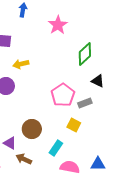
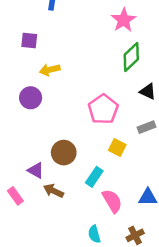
pink star: (58, 25) -> (124, 20), moved
gray rectangle: (85, 103) -> (147, 127), moved
pink semicircle: (70, 167) -> (112, 201), turned 48

